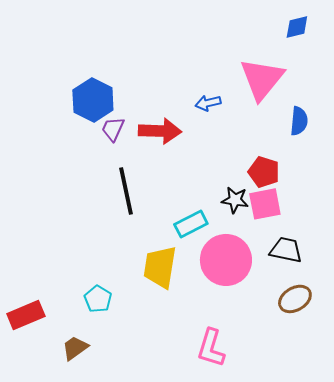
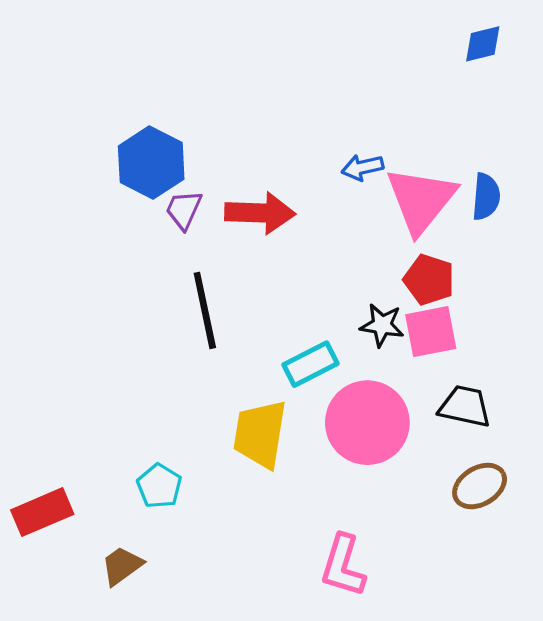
pink triangle: (262, 79) -> (421, 200), moved
blue arrow: (208, 103) -> (362, 167), moved

